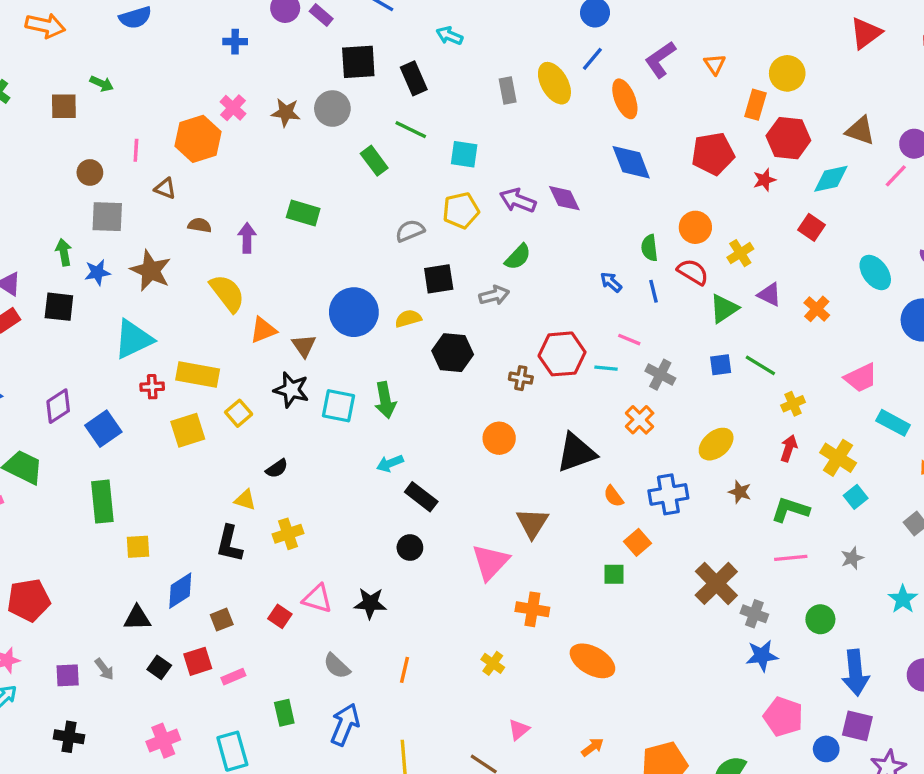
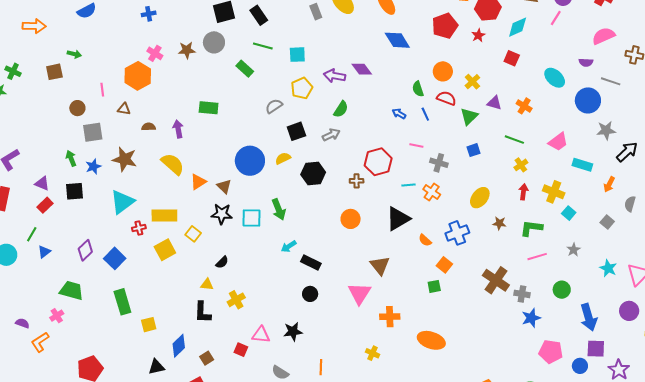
green line: (760, 365) -> (514, 140), moved
cyan line: (606, 368) -> (409, 185), moved

